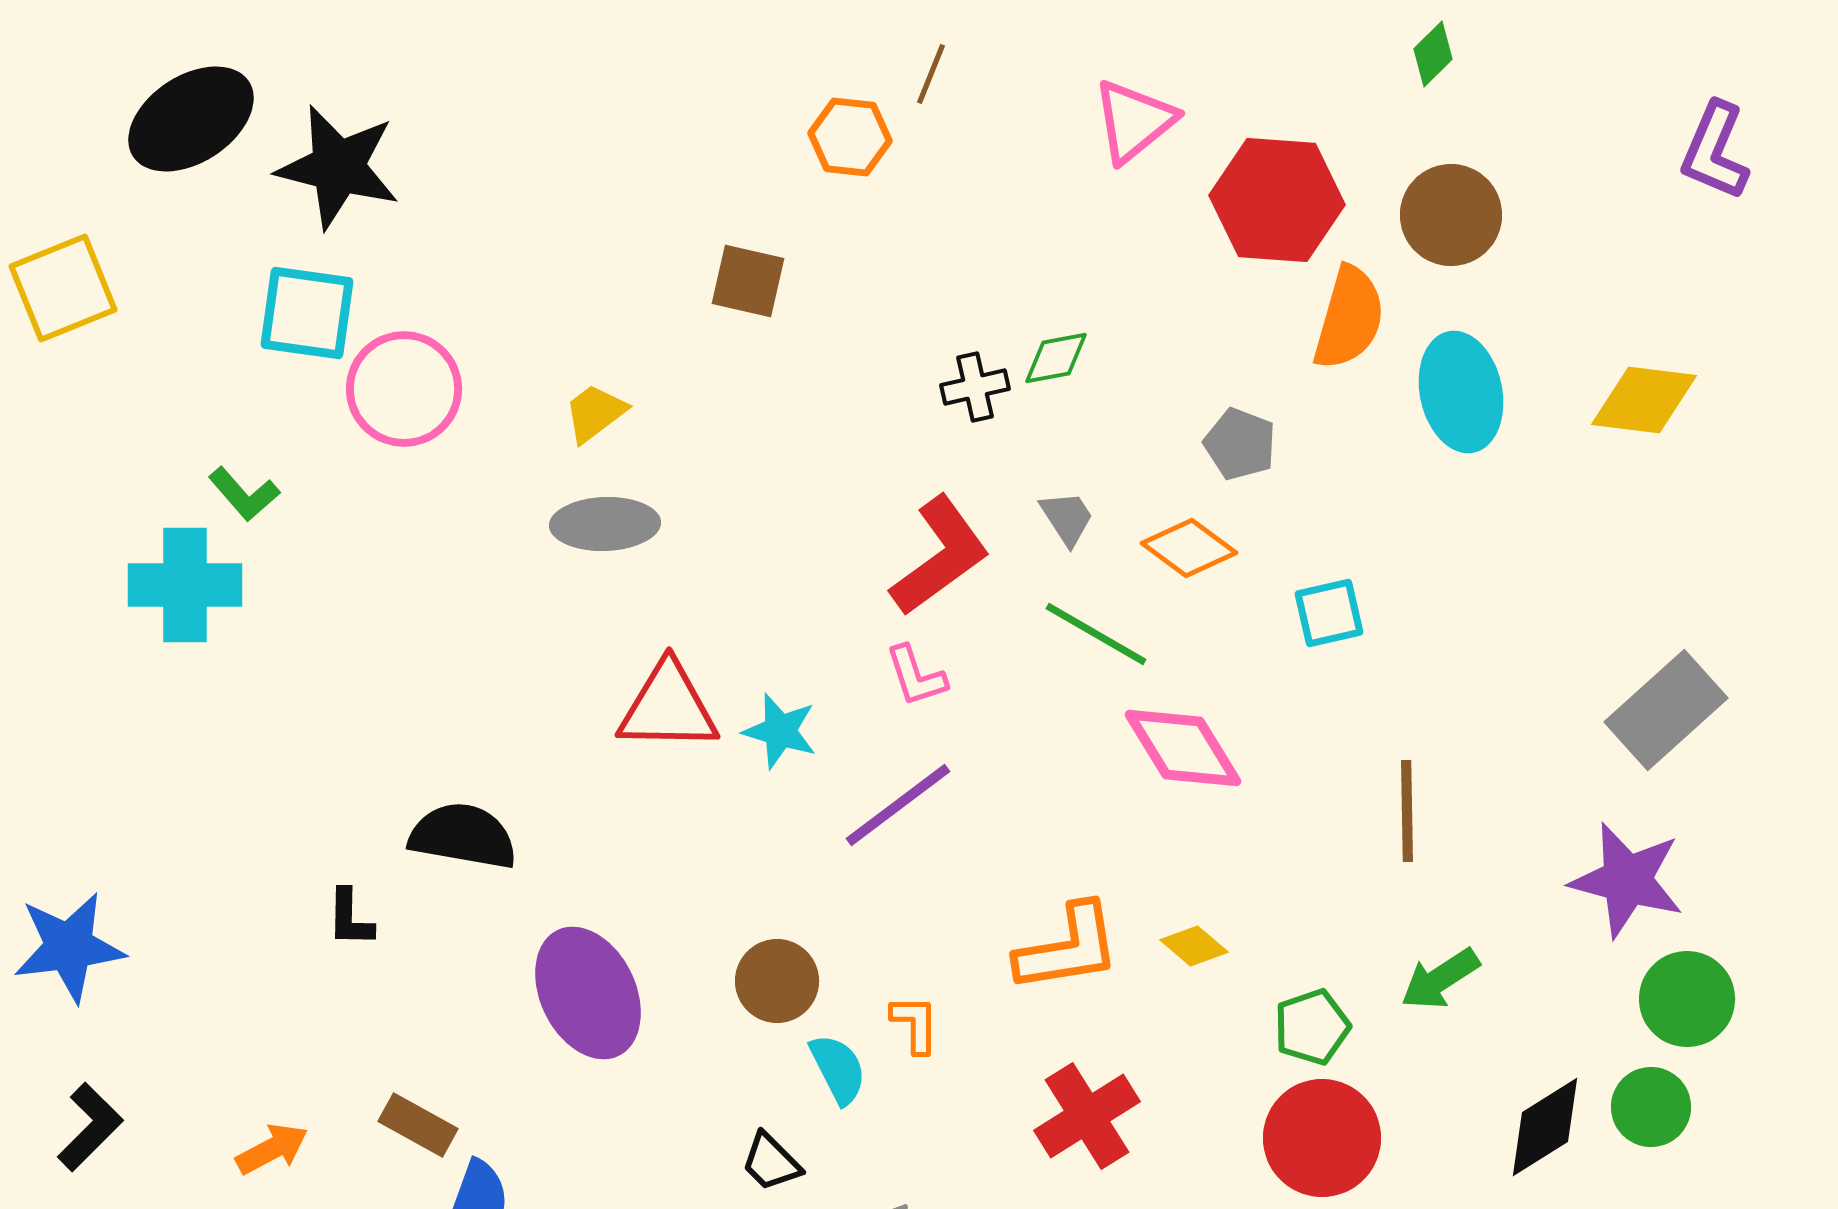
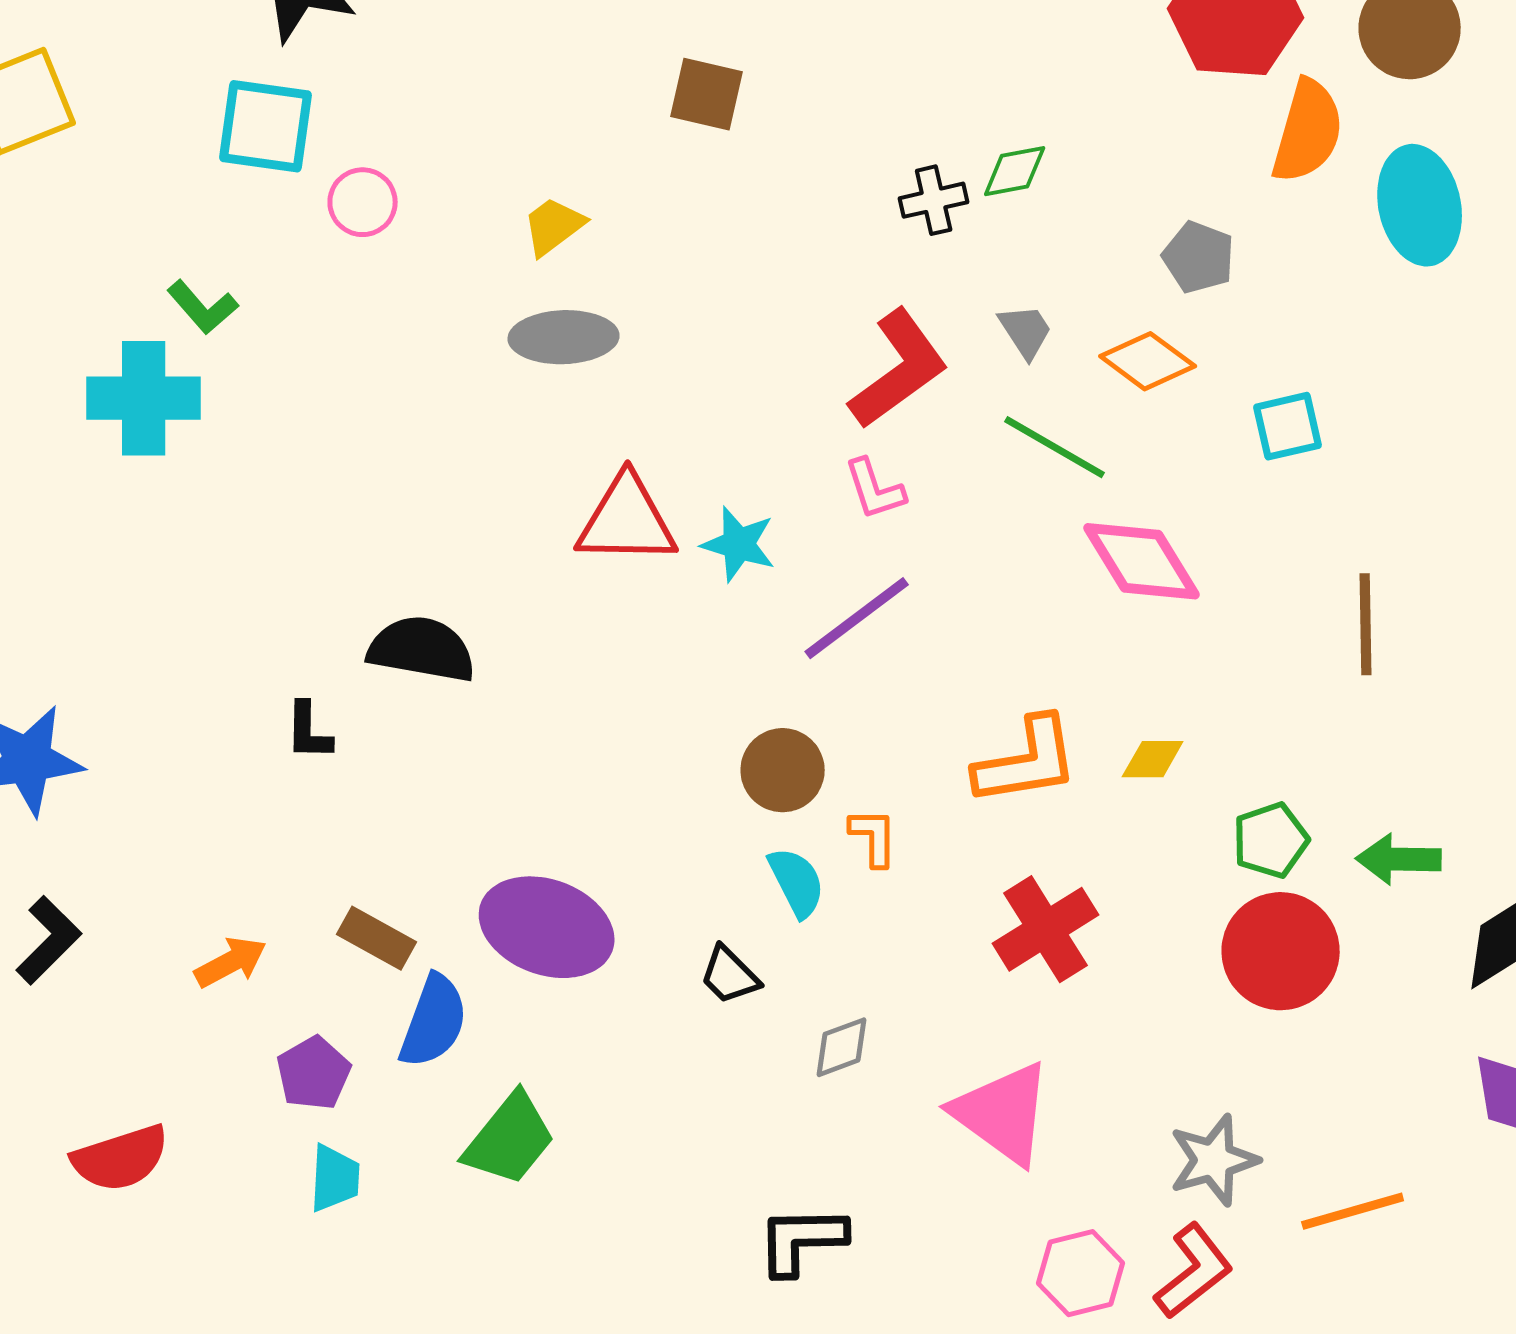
pink circle: (404, 389) -> (363, 202), size x0.6
yellow diamond: (1194, 946) -> (1153, 759), turned -40
green arrow: (1440, 979) -> (1399, 859), moved, turned 34
brown circle: (777, 981) -> (783, 770), moved
purple ellipse: (588, 993) -> (547, 927), moved, turned -44

